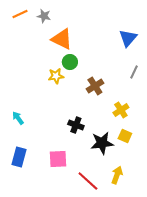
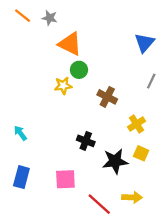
orange line: (20, 14) -> (23, 16), turned 63
brown cross: (95, 86) -> (107, 97), turned -30
yellow arrow: (117, 175) -> (132, 197), turned 72

